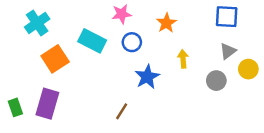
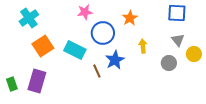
pink star: (122, 14) -> (85, 12), moved
cyan rectangle: (92, 41) -> (75, 50), moved
blue circle: (132, 42) -> (103, 33), size x1.5
gray triangle: (228, 51) -> (178, 40), turned -32
brown line: (122, 111) -> (97, 71), moved, turned -56

